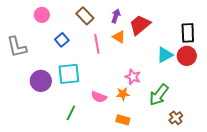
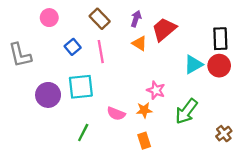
pink line: (97, 44) -> (101, 52), moved
brown cross: (176, 118) -> (224, 134), moved
orange rectangle: (123, 120) -> (144, 141), turned 56

